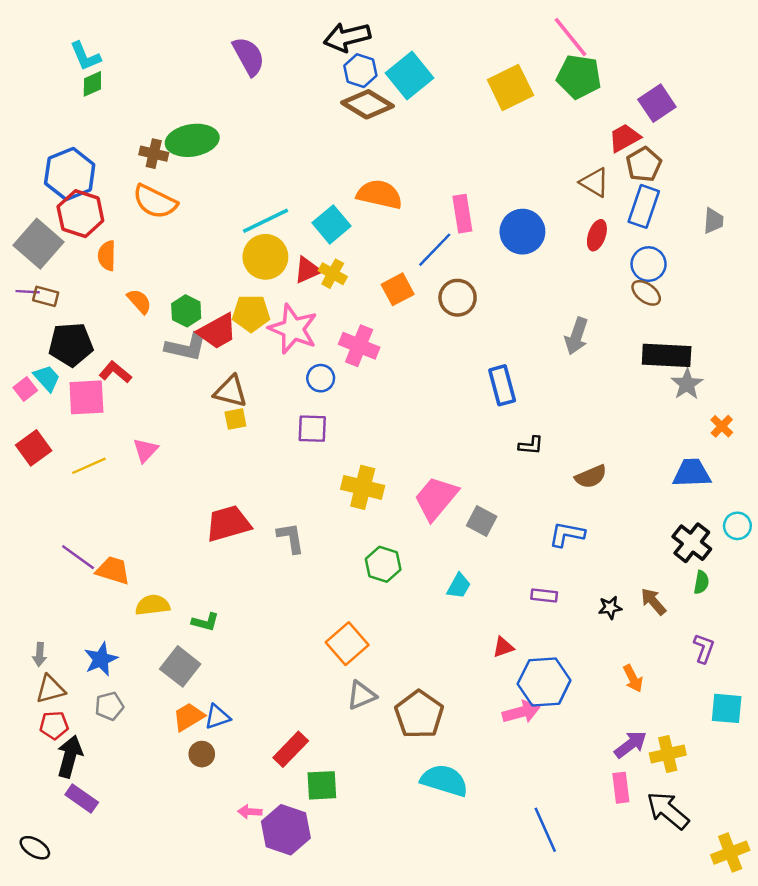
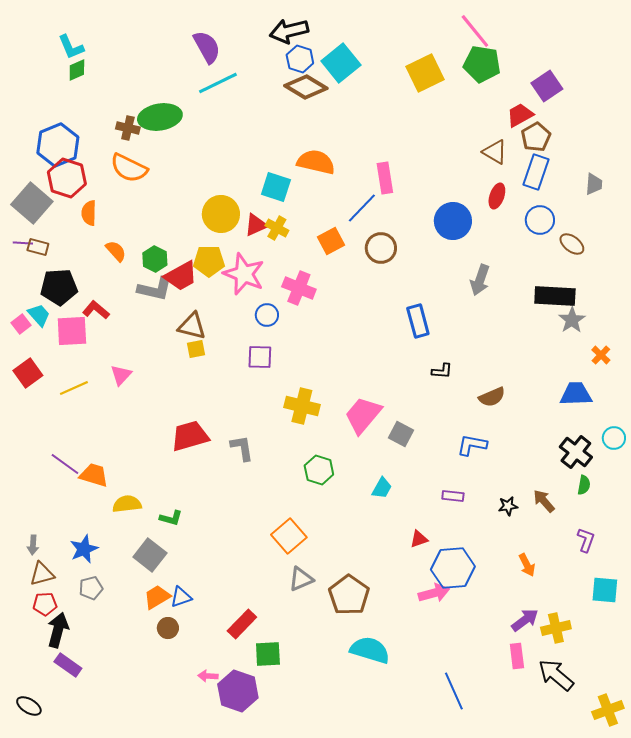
cyan line: (265, 221) -> (218, 83), moved
cyan square: (331, 224) -> (276, 187), turned -32
blue circle: (522, 232) -> (453, 221), moved
brown ellipse: (646, 293) -> (572, 244), moved

